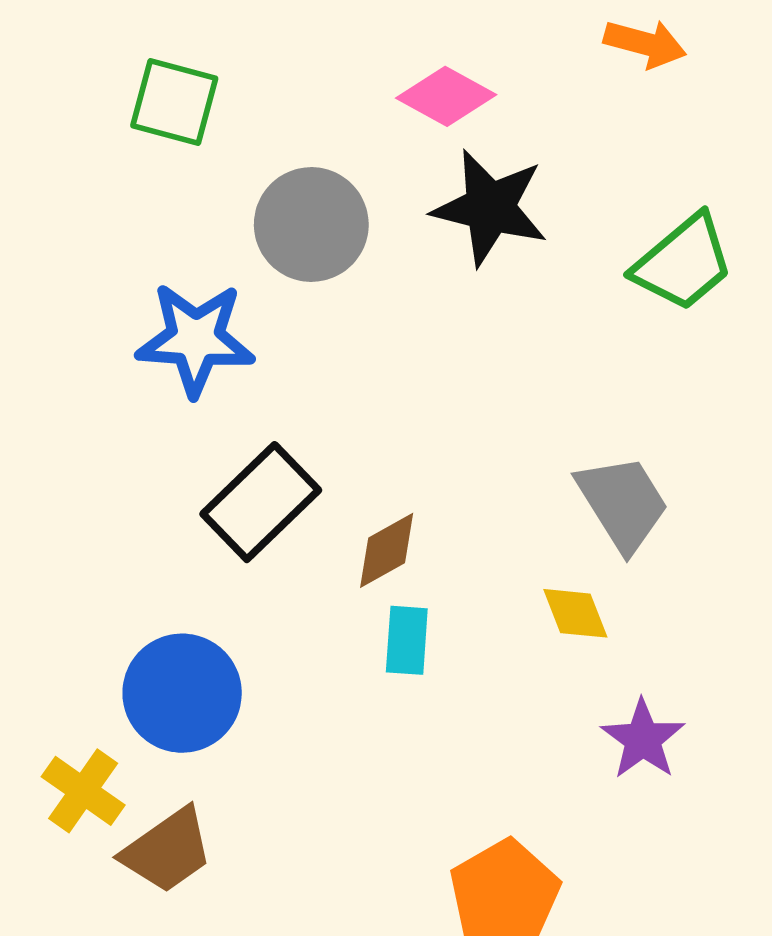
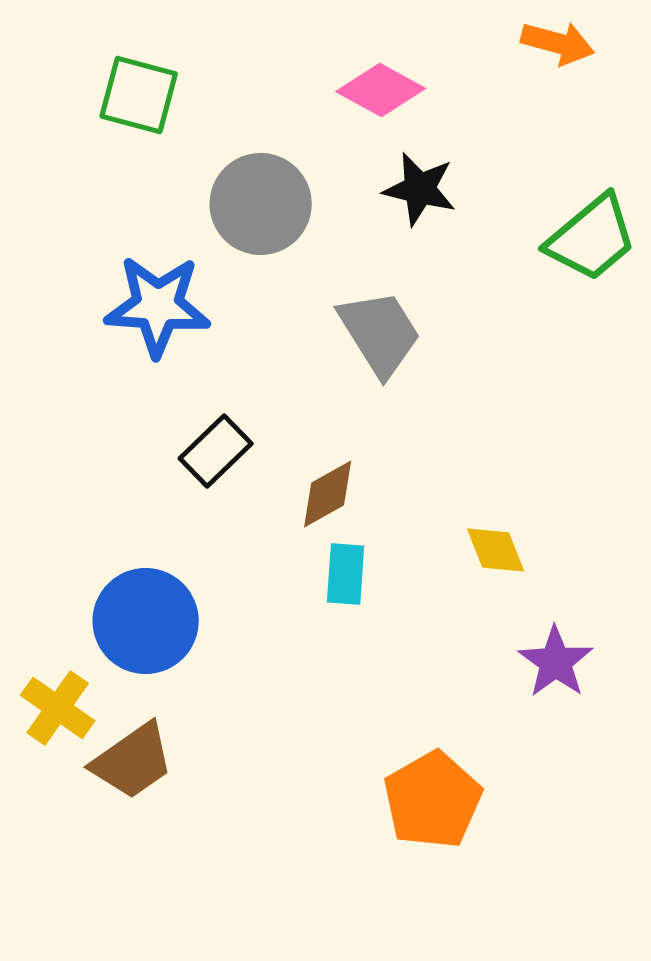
black star: (490, 208) -> (420, 189), size x0.7
black rectangle: (261, 502) -> (216, 451), size x0.7
gray trapezoid: (623, 503) -> (380, 333), moved

